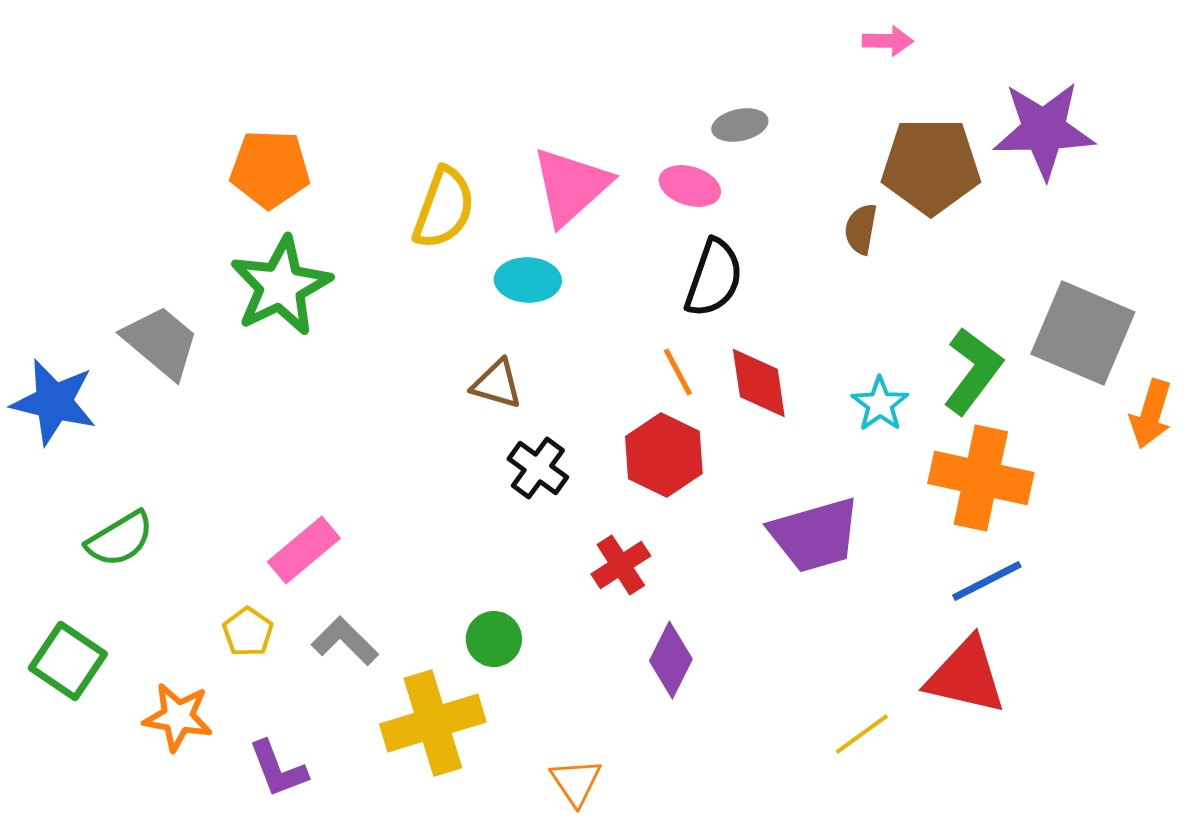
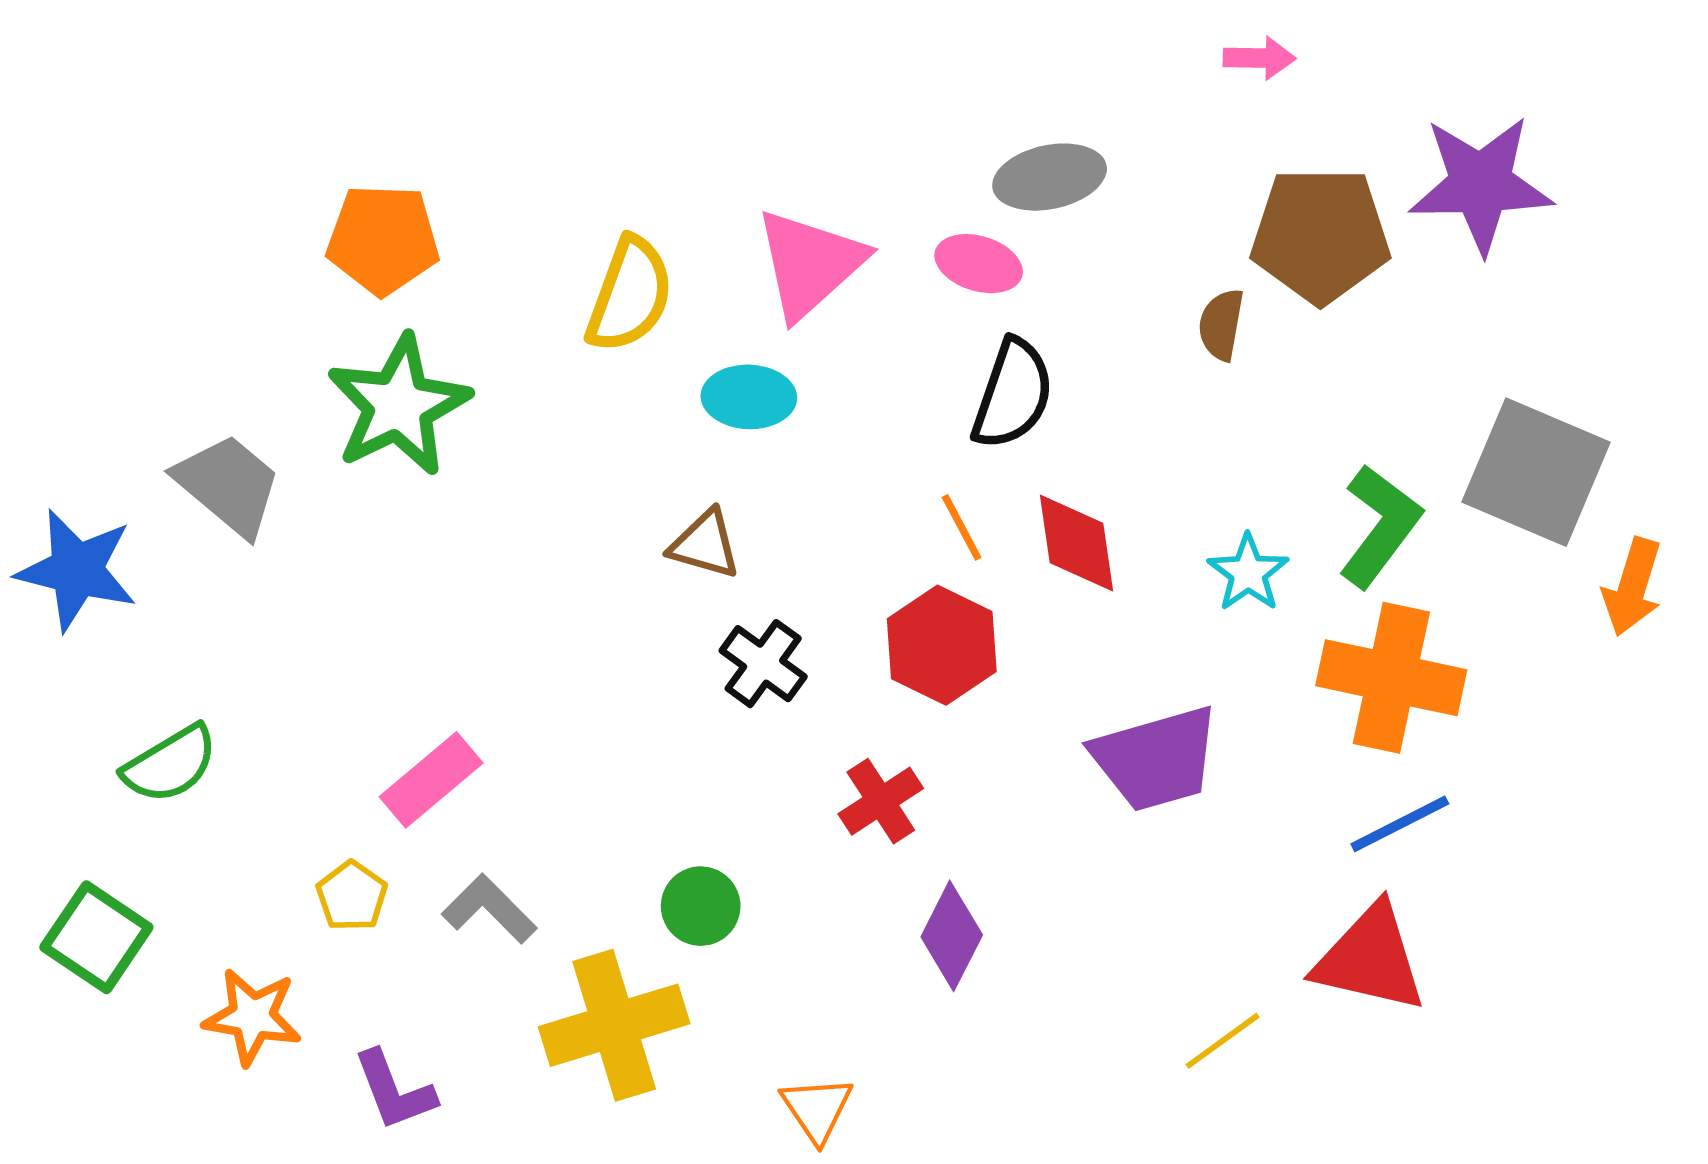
gray ellipse: (740, 125) -> (1050, 177), size x1.4

